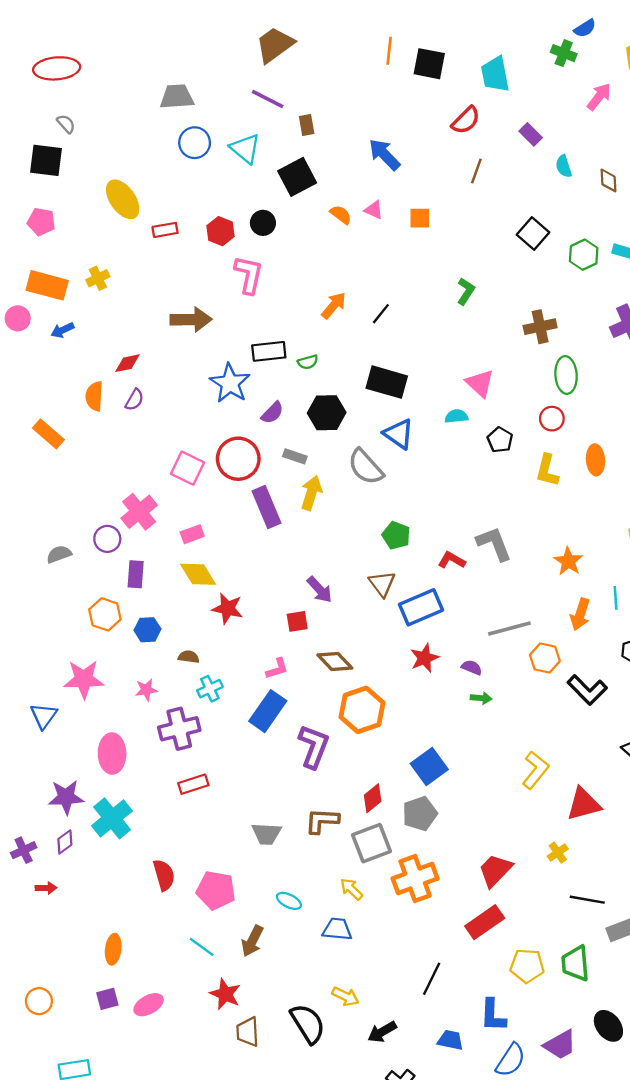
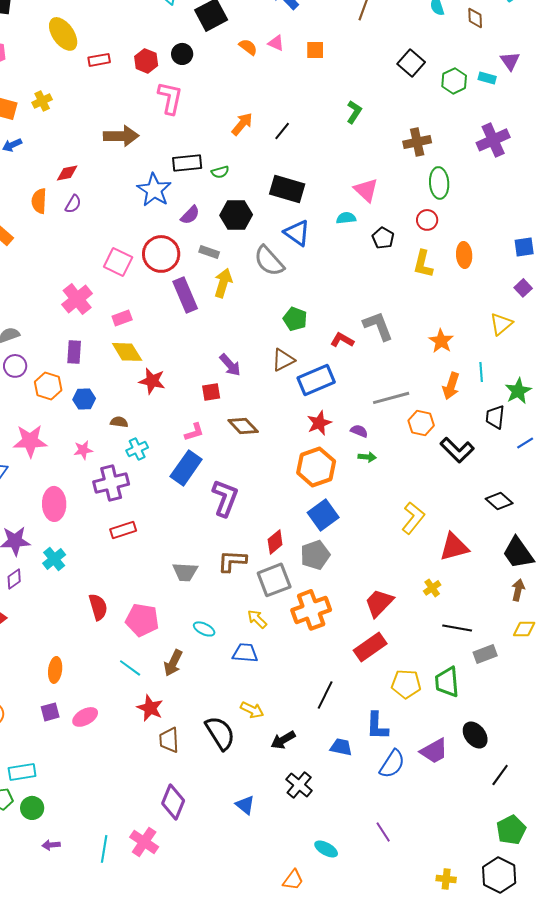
purple circle: (107, 539) -> (15, 366), moved
brown triangle: (382, 584) -> (283, 360), turned 40
orange hexagon: (362, 710) -> (316, 467), moved
cyan cross: (112, 818) -> (54, 559), size x0.7

